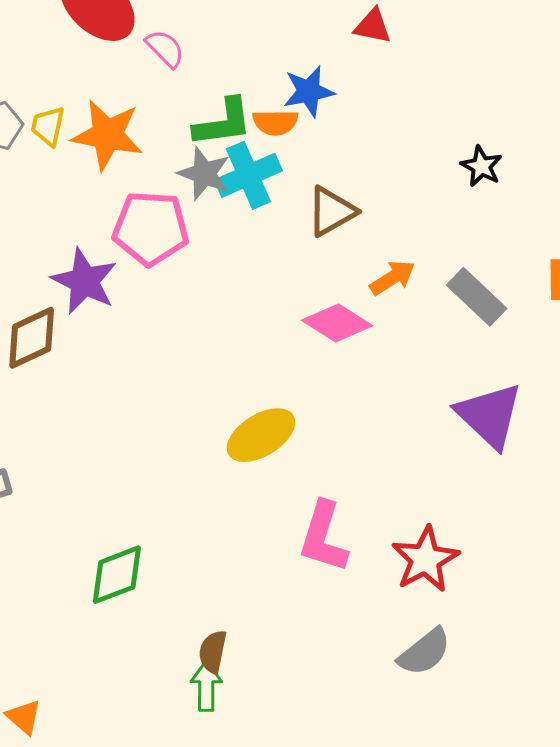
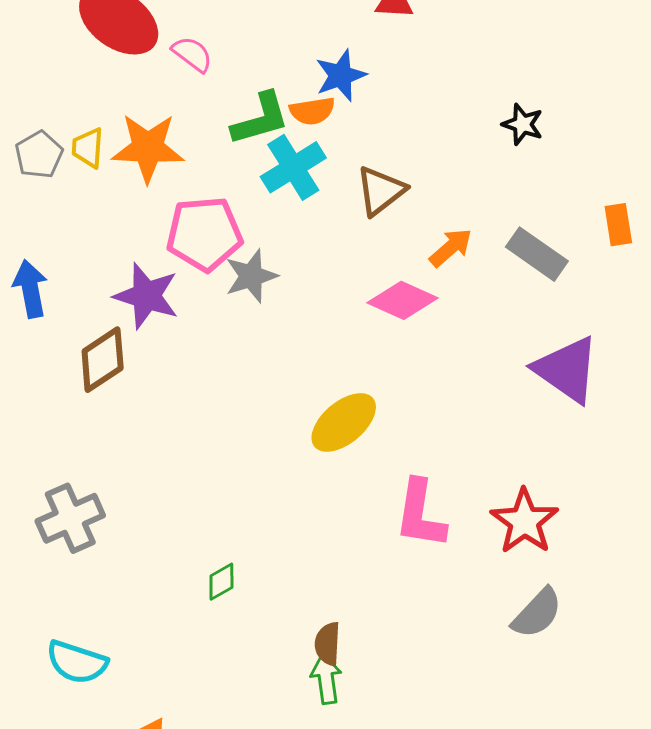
gray star: (204, 174) -> (251, 276), moved, turned -30
green diamond: (117, 575) -> (221, 582), size x0.6

